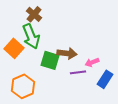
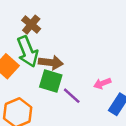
brown arrow: (67, 53) -> (51, 63), moved
purple line: (78, 72) -> (72, 96), moved, turned 49

